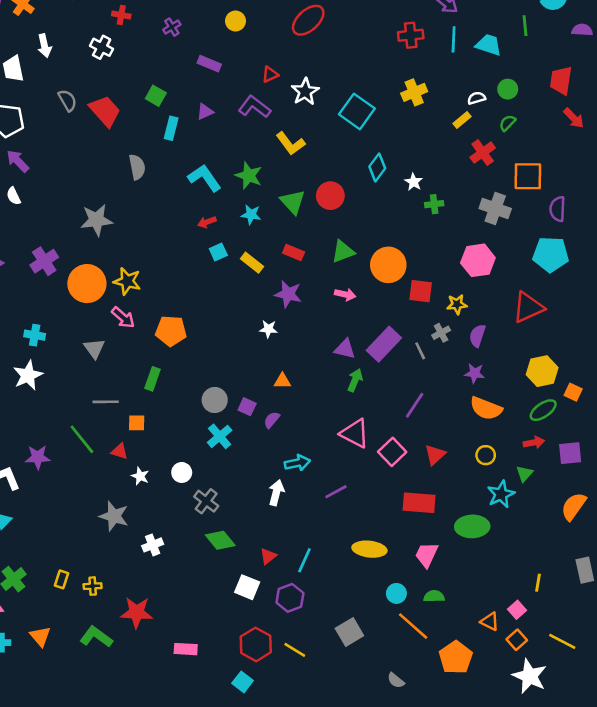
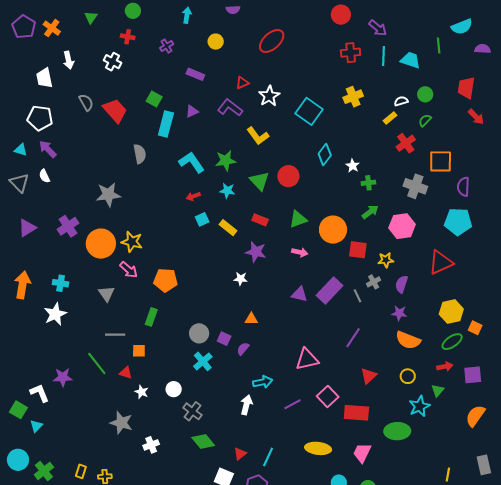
cyan rectangle: (171, 128) -> (166, 124), size x1.4
green star: (249, 176) -> (226, 161), turned -30
green arrow: (355, 380) -> (370, 212), moved, turned 30
pink triangle: (355, 433) -> (307, 359), turned -40
pink square: (392, 452) -> (328, 396), moved

